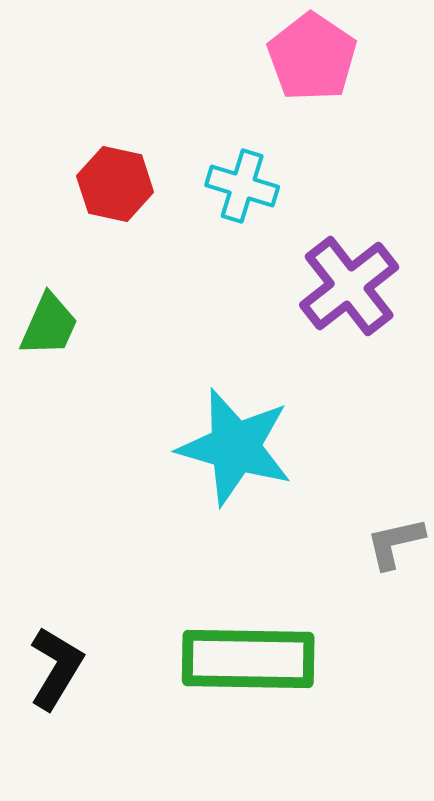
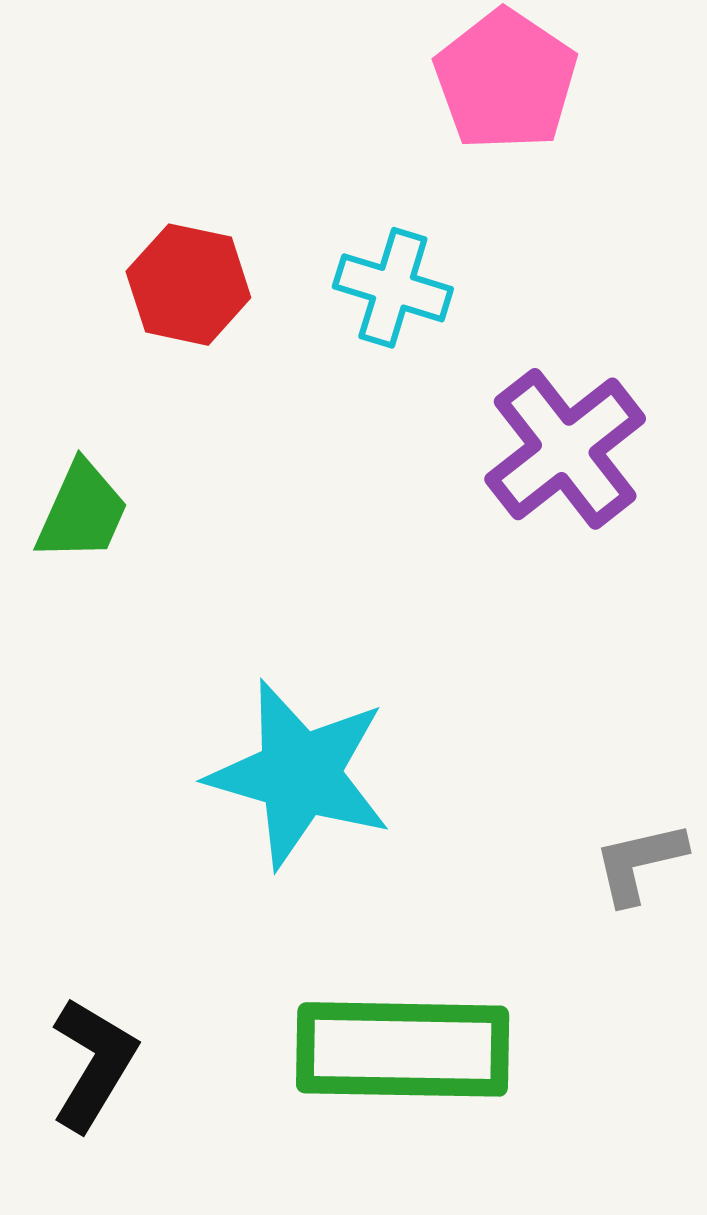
cyan star: (235, 447) -> (300, 774), moved

